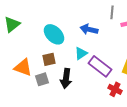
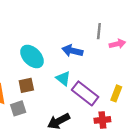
cyan triangle: (81, 53) -> (63, 78), turned -48
black arrow: (66, 78) -> (59, 121), moved, turned 54
red cross: (115, 89) -> (102, 120), turned -32

